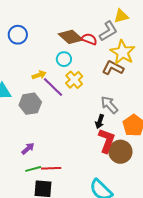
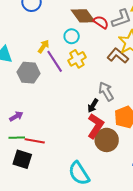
yellow arrow: (39, 75) -> (44, 46), turned -48

